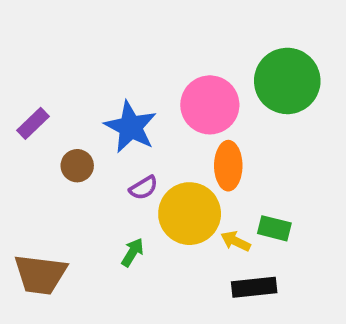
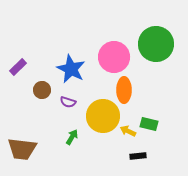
purple semicircle: (144, 188) -> (68, 102), moved, turned 49
black rectangle: (254, 287) -> (138, 156), size x0.7

